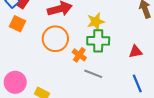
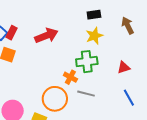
yellow star: (96, 22) -> (94, 36), moved
orange circle: (55, 39) -> (55, 99), moved

